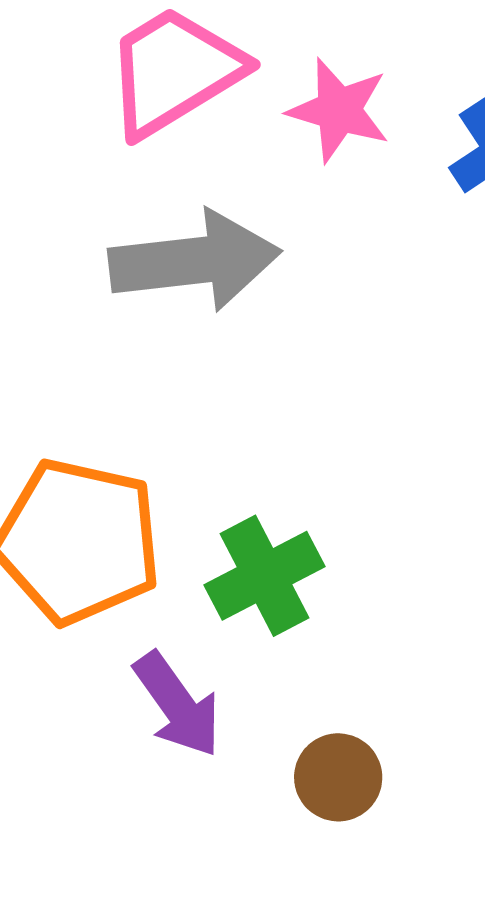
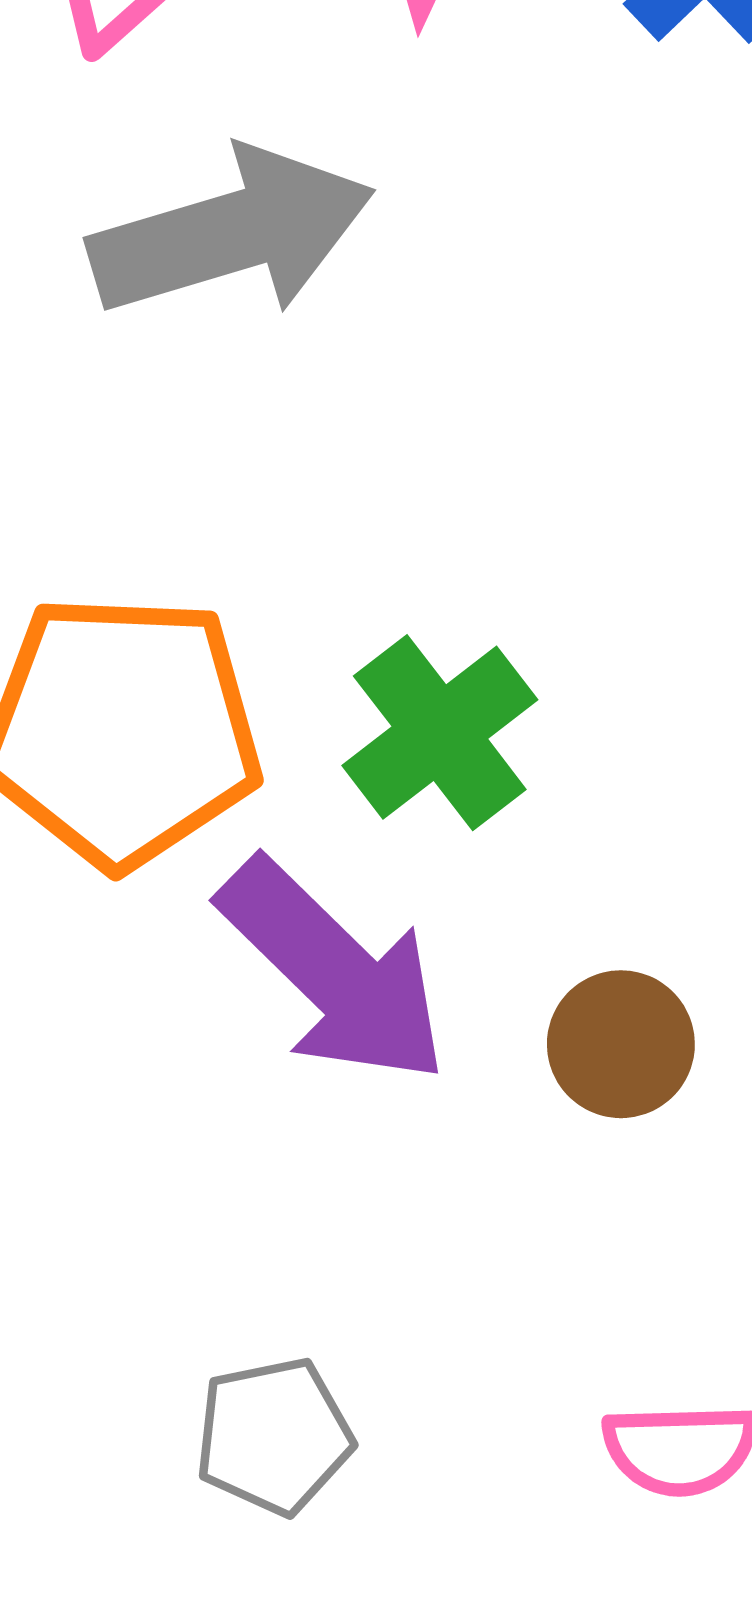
purple arrow: (177, 705) -> (334, 971), size x1.4

